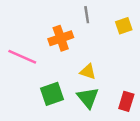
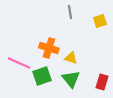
orange cross: (61, 38) -> (49, 48), moved, turned 36
pink line: (22, 57) -> (19, 63), moved

